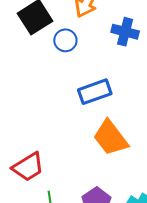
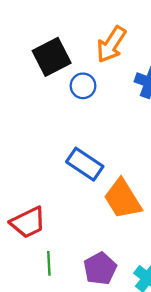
blue rectangle: (95, 92) -> (85, 164), moved, turned 48

